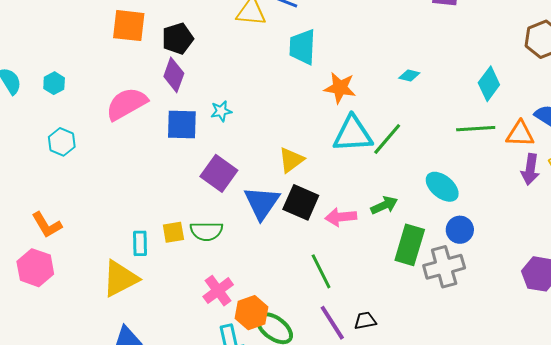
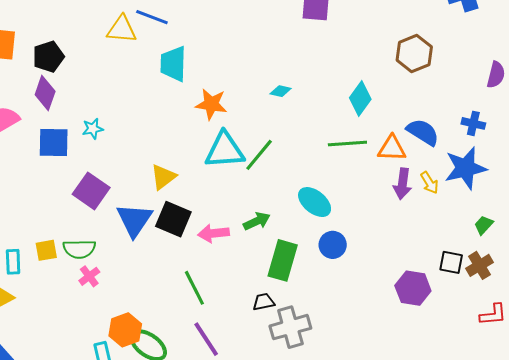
gray cross: (444, 267) -> (290, 327), moved
pink cross: (218, 291) -> (89, 276), moved, size x0.7
black trapezoid: (365, 321) -> (264, 302), moved

